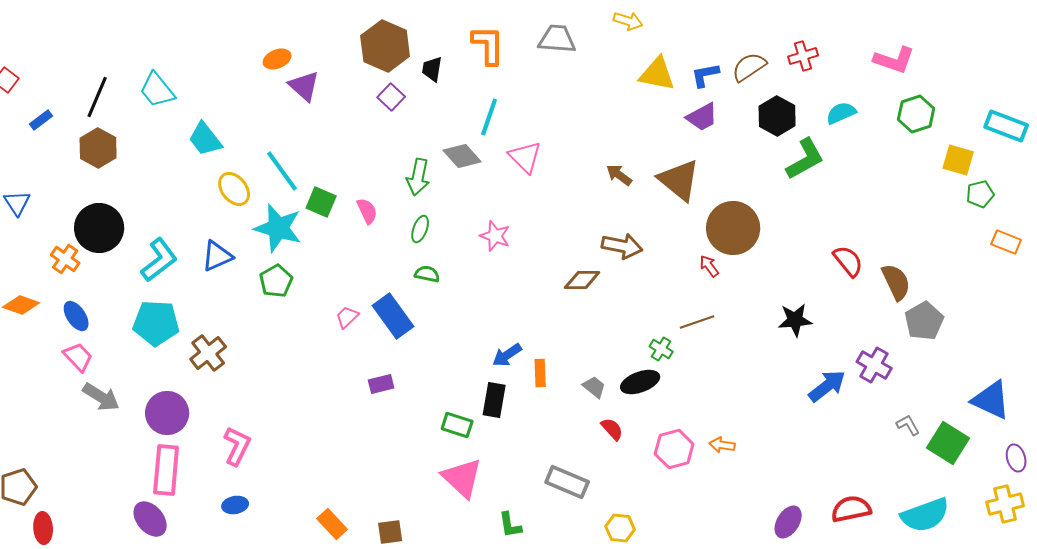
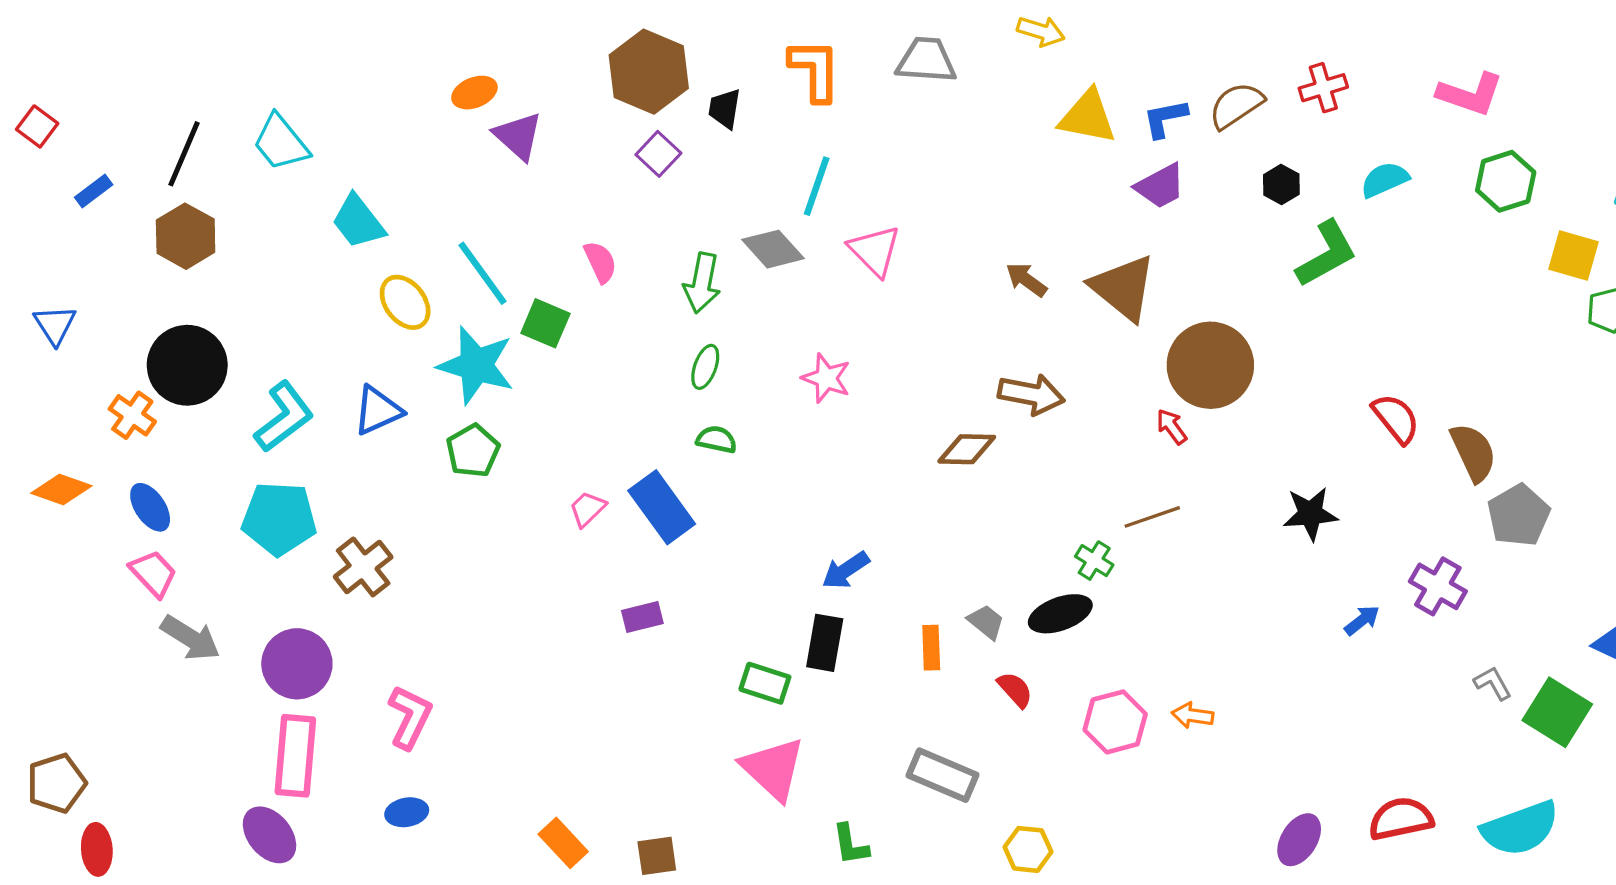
black hexagon: (777, 116) -> (1281, 185), size x0.6
pink semicircle: (367, 211) -> (600, 262), moved
orange rectangle: (540, 373) -> (931, 648), moved
blue arrow: (827, 386) -> (1362, 620), size x0.6

